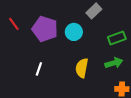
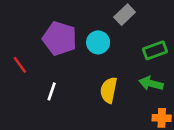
red line: (14, 24) -> (20, 65), moved
green arrow: (114, 63) -> (151, 83), turned -150

